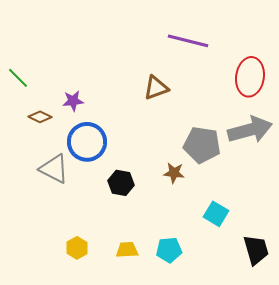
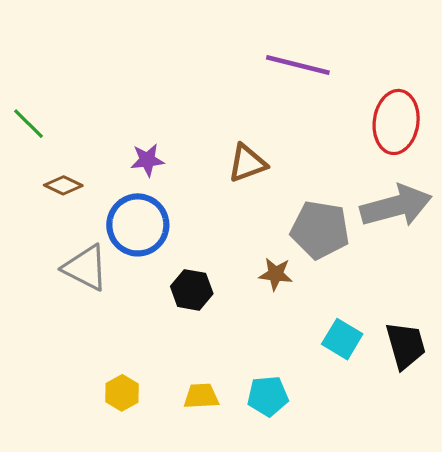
brown triangle: (156, 88) -> (247, 163), moved
purple star: (73, 101) -> (147, 160), moved
black trapezoid: (256, 250) -> (406, 345), moved

